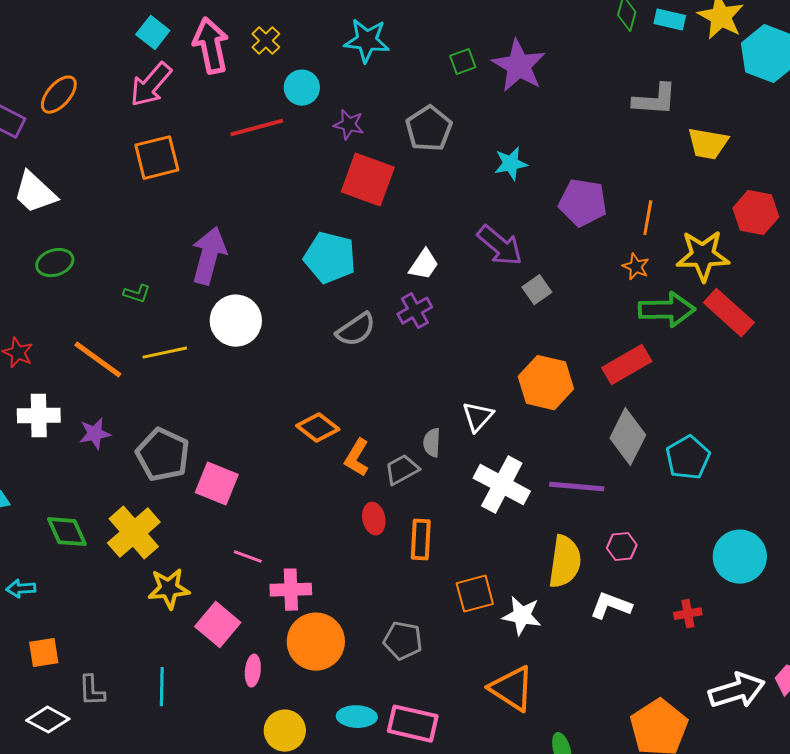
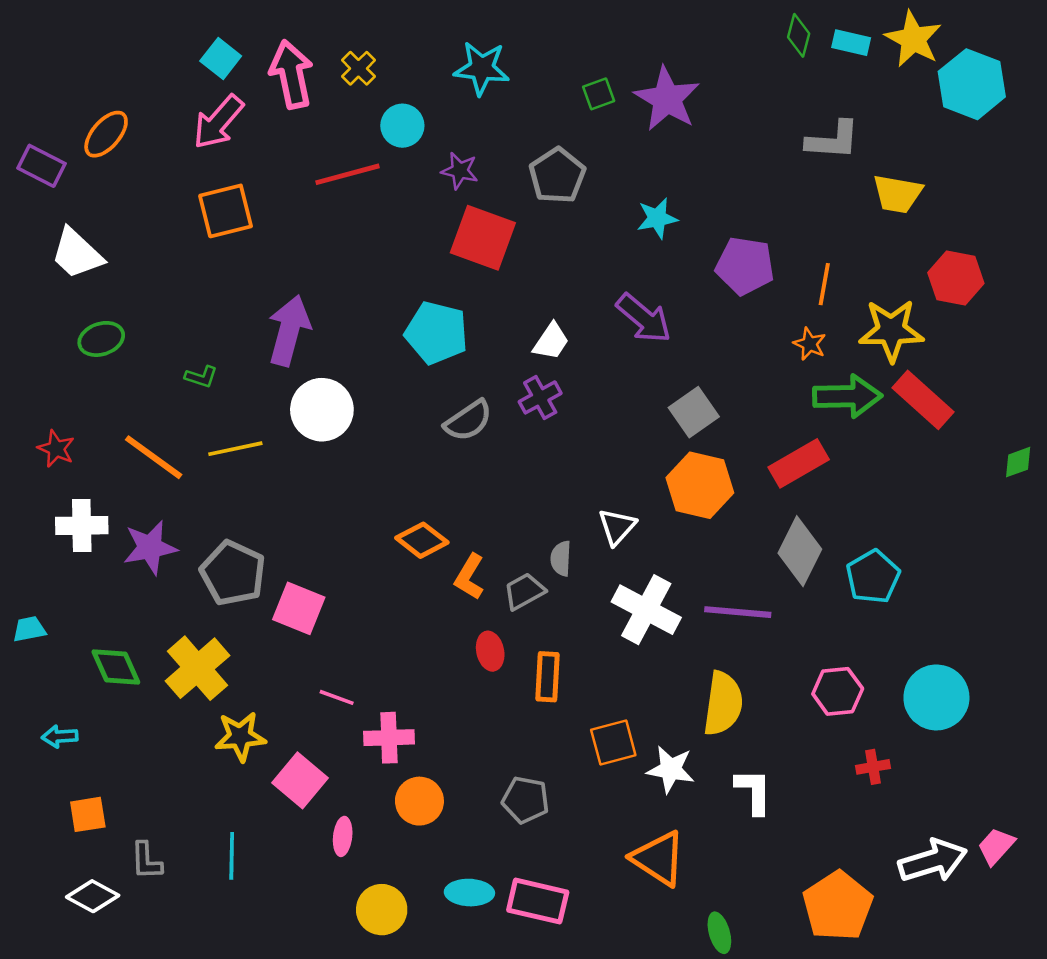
gray square: (537, 290) -> (694, 412), moved, size x1.4
purple star: (95, 434) -> (150, 547), size x1.4
pink hexagon: (622, 547) -> (838, 691), moved, size x1.4
white L-shape: (611, 606) -> (754, 791), moved, turned 69
orange circle: (316, 642) -> (419, 801), size x0.7

